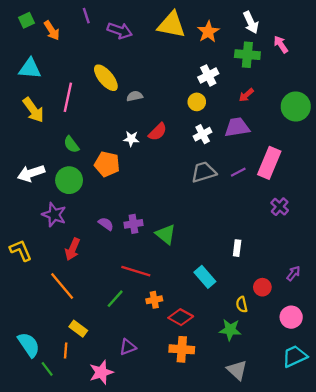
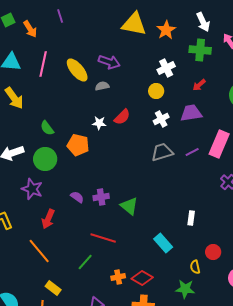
purple arrow: (120, 31) -> (109, 62), moved
pink line: (68, 97) -> (43, 64), moved
orange cross: (154, 300) -> (118, 277), moved

